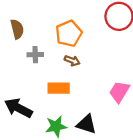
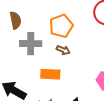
gray cross: (35, 55) -> (31, 44), size x1.5

